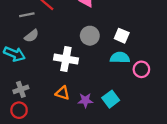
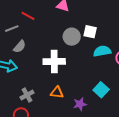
white square: (122, 36) -> (90, 32), moved
gray cross: (21, 89) -> (27, 95), moved
purple star: (85, 100) -> (80, 104), moved

